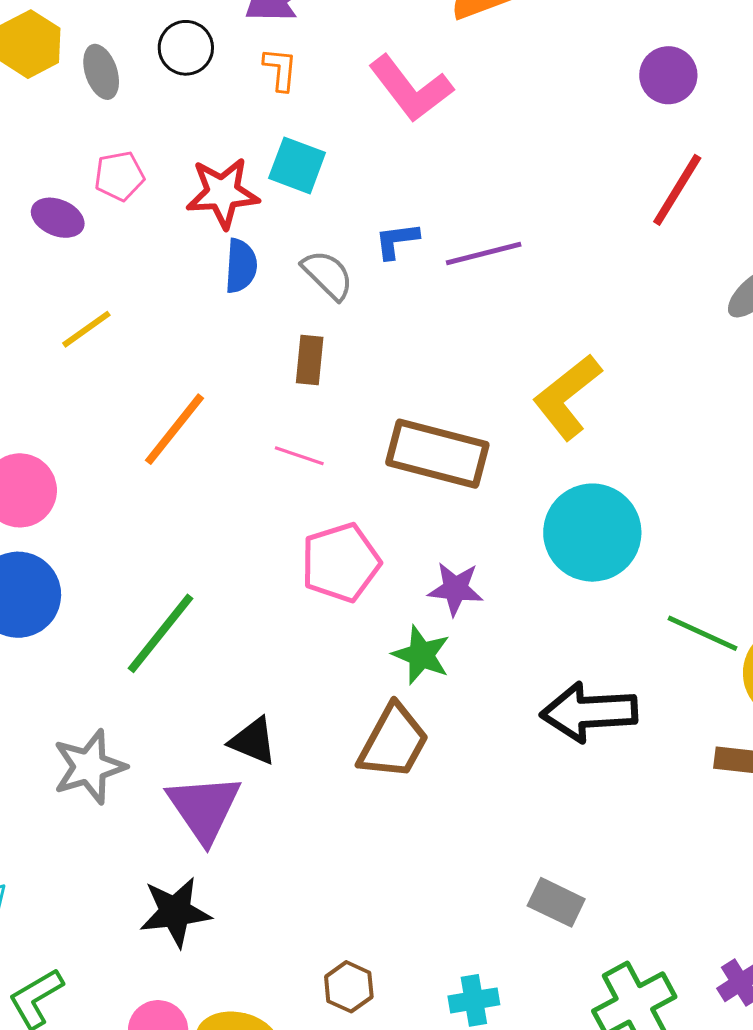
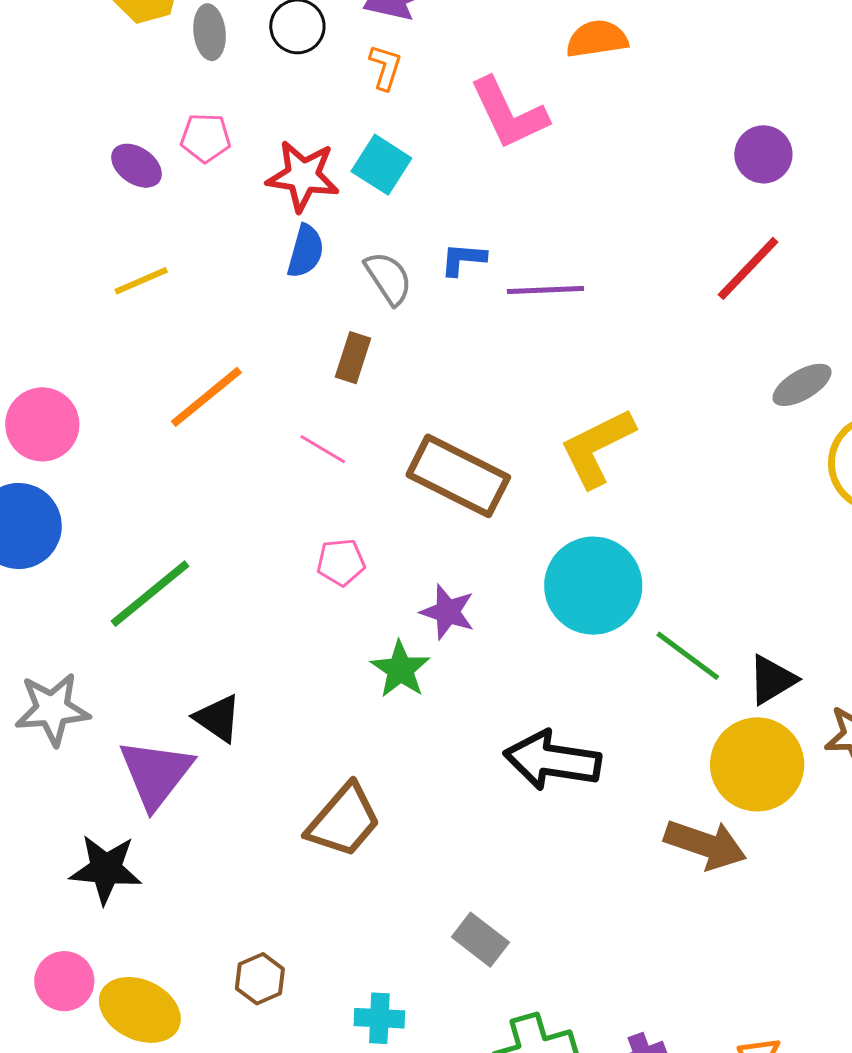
pink pentagon: (341, 563) -> (341, 562), size x0.6
green line: (702, 633) -> (688, 656), moved
brown trapezoid: (393, 742) -> (344, 821), moved

